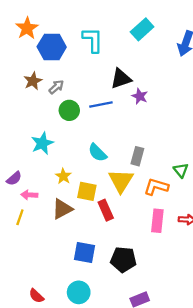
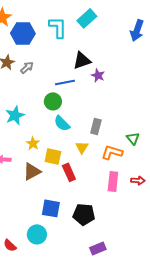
cyan rectangle: (142, 29) -> (87, 18), moved
green circle: (69, 110) -> (53, 101), moved
yellow triangle: (121, 181) -> (82, 147), size x0.6
cyan circle: (79, 292) -> (37, 234), moved

